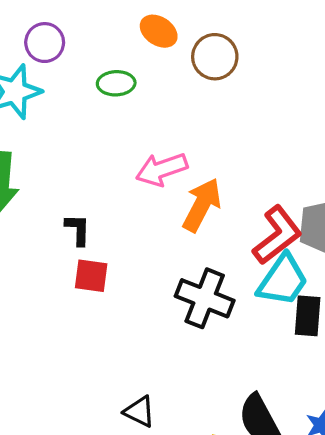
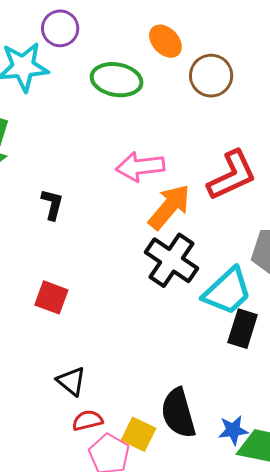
green ellipse: (116, 83) -> (117, 80), size x1.4
red L-shape: (277, 235) -> (232, 175), moved
red square: (91, 276) -> (51, 297), moved
black cross: (205, 298) -> (171, 260), moved

